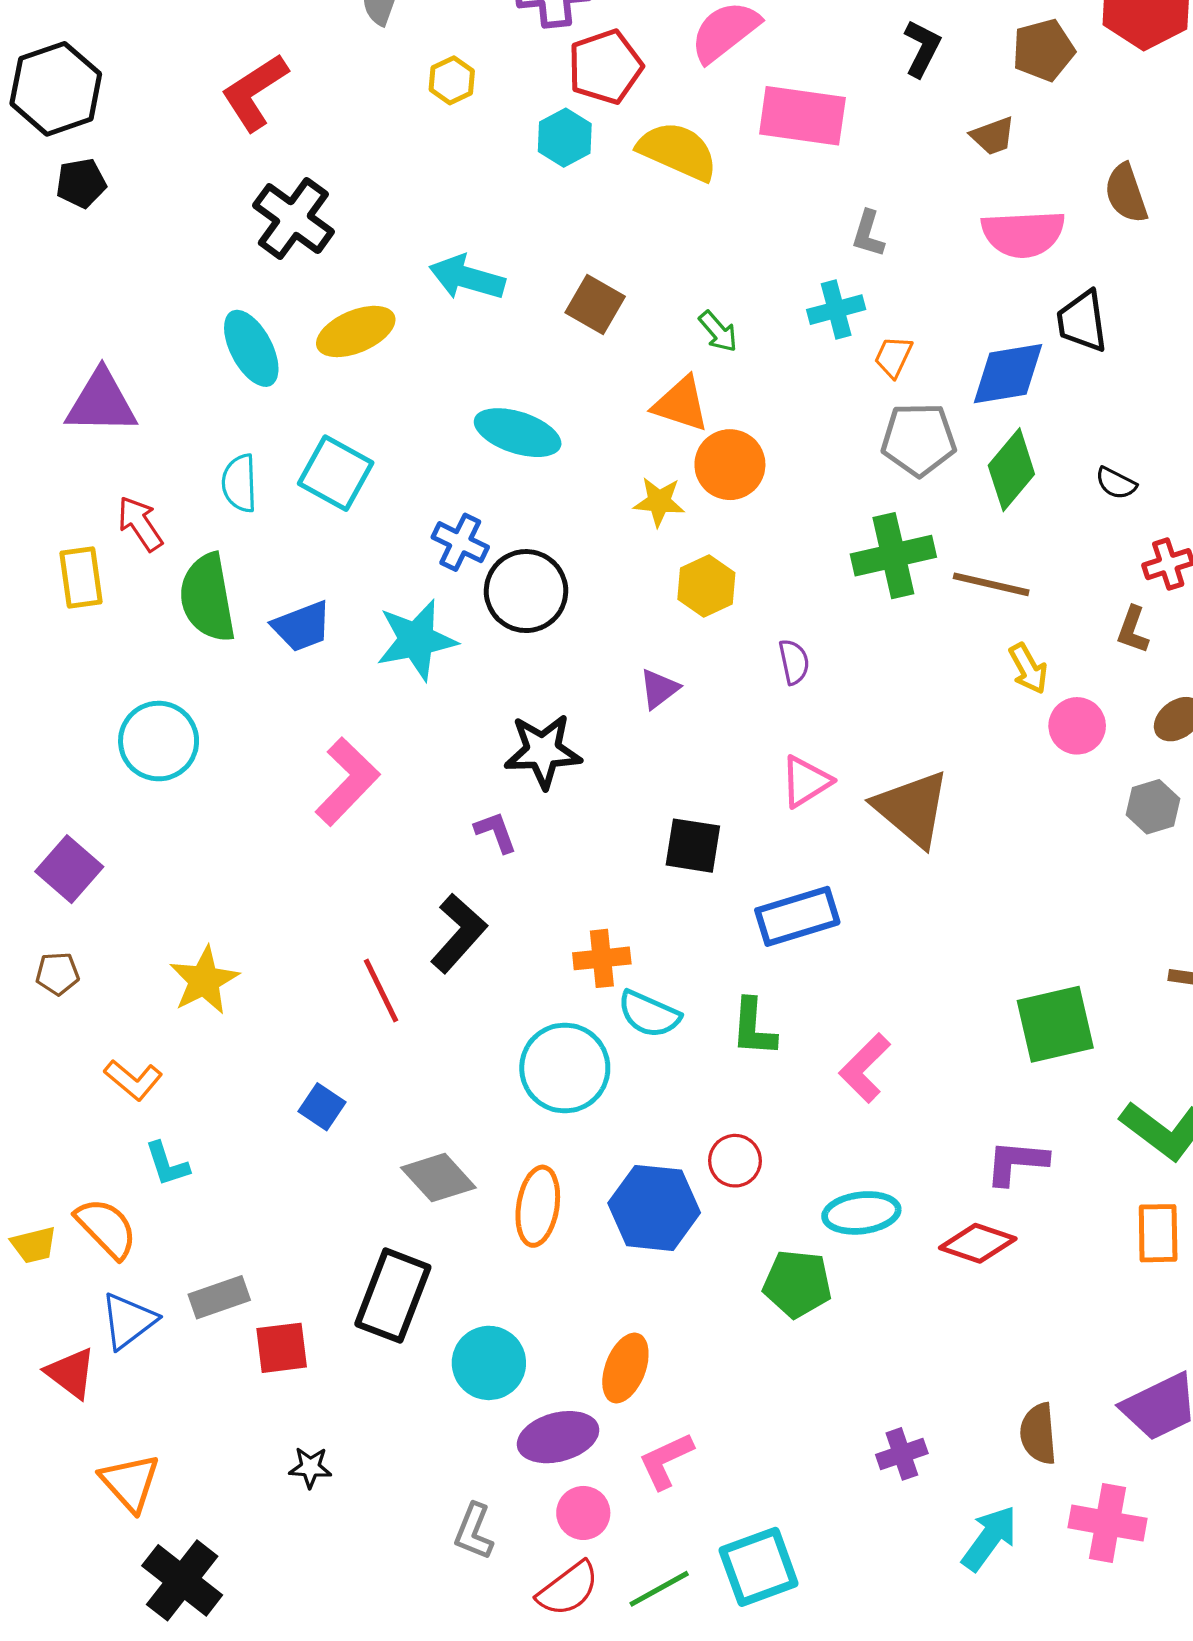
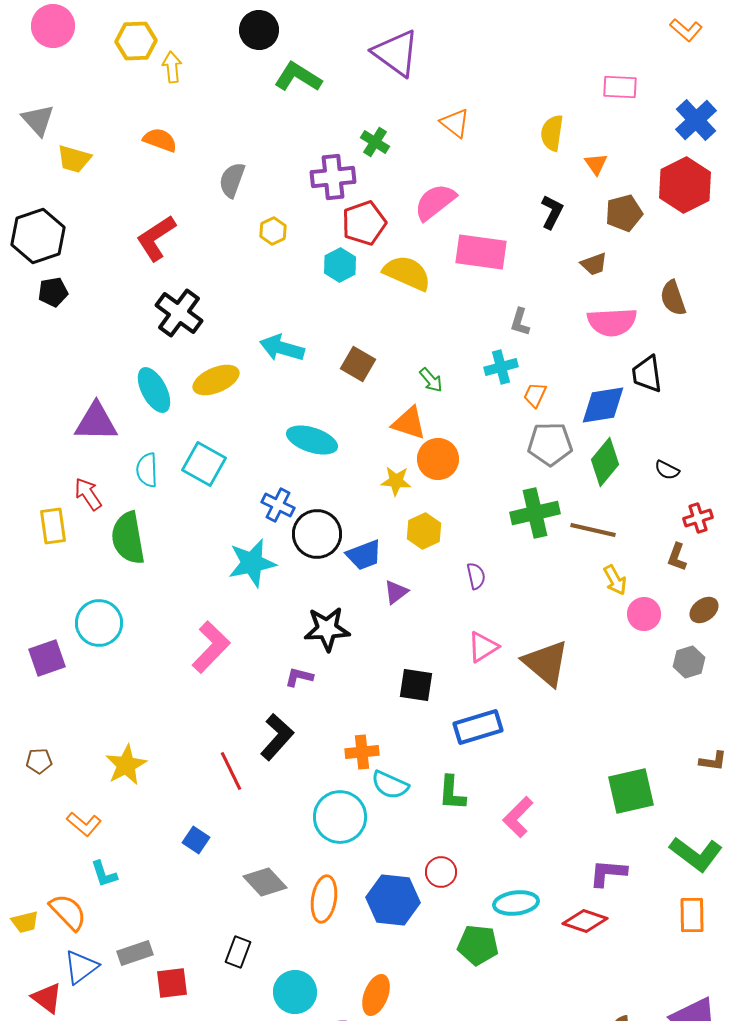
purple triangle: (101, 402) -> (96, 422), moved
blue trapezoid: (302, 626) -> (364, 555), moved
purple L-shape: (496, 832) -> (299, 677), turned -56
purple square: (69, 869) -> (47, 658), moved, turned 30
black rectangle: (393, 1296) -> (238, 952), size x0.6

